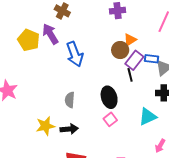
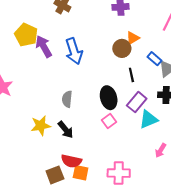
purple arrow: (50, 34) -> (44, 47), moved
blue rectangle: (152, 59) -> (155, 59), turned 32
purple rectangle: (134, 60) -> (137, 102), moved
black arrow: (69, 129) -> (66, 130), turned 54

